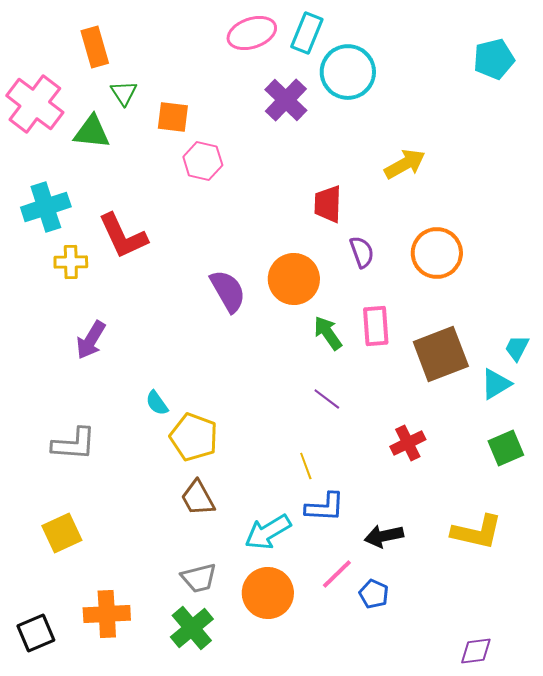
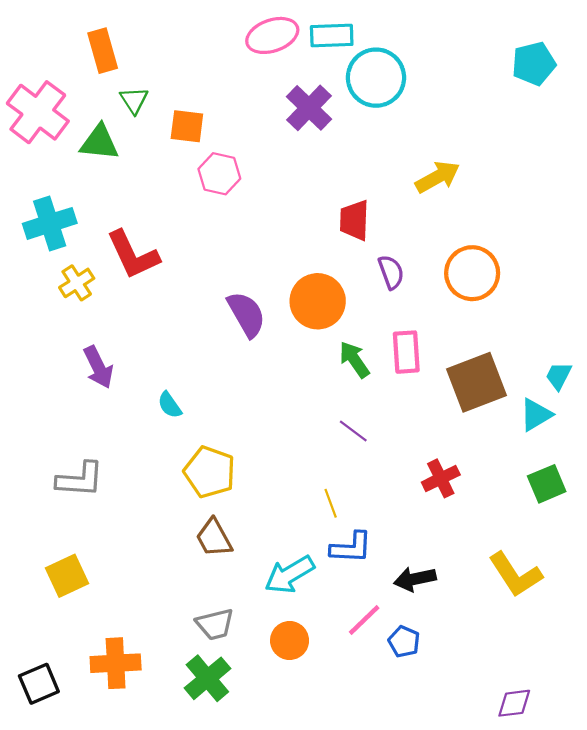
cyan rectangle: (307, 33) -> (332, 35), turned 66
yellow cross: (71, 262) -> (77, 283), turned -32
purple arrow: (91, 340) -> (98, 367), turned -57
cyan semicircle: (157, 403) -> (170, 405), moved
yellow L-shape: (477, 532) -> (515, 575), turned 44
orange circle: (268, 593) -> (290, 641), size x0.7

